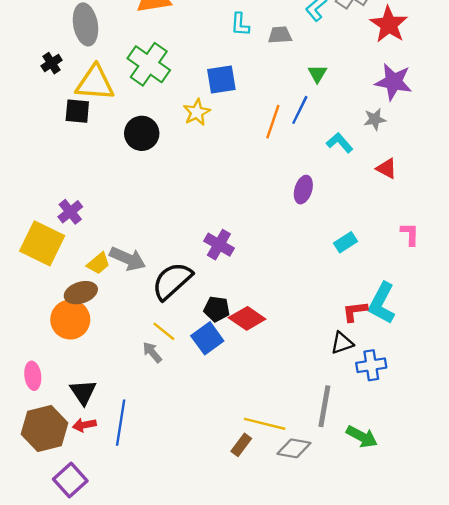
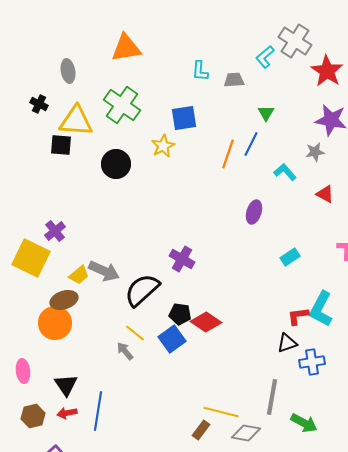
gray ellipse: (85, 24) -> (68, 71), size x0.7
black cross: (52, 63) -> (39, 104), turned -30
brown hexagon: (45, 428) -> (33, 416), size x0.6

